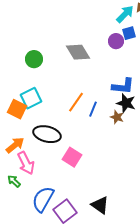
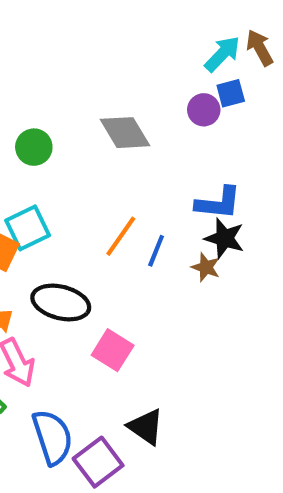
blue semicircle: (43, 199) -> (52, 437), turned 132
black triangle: (100, 205) -> (146, 427), moved

